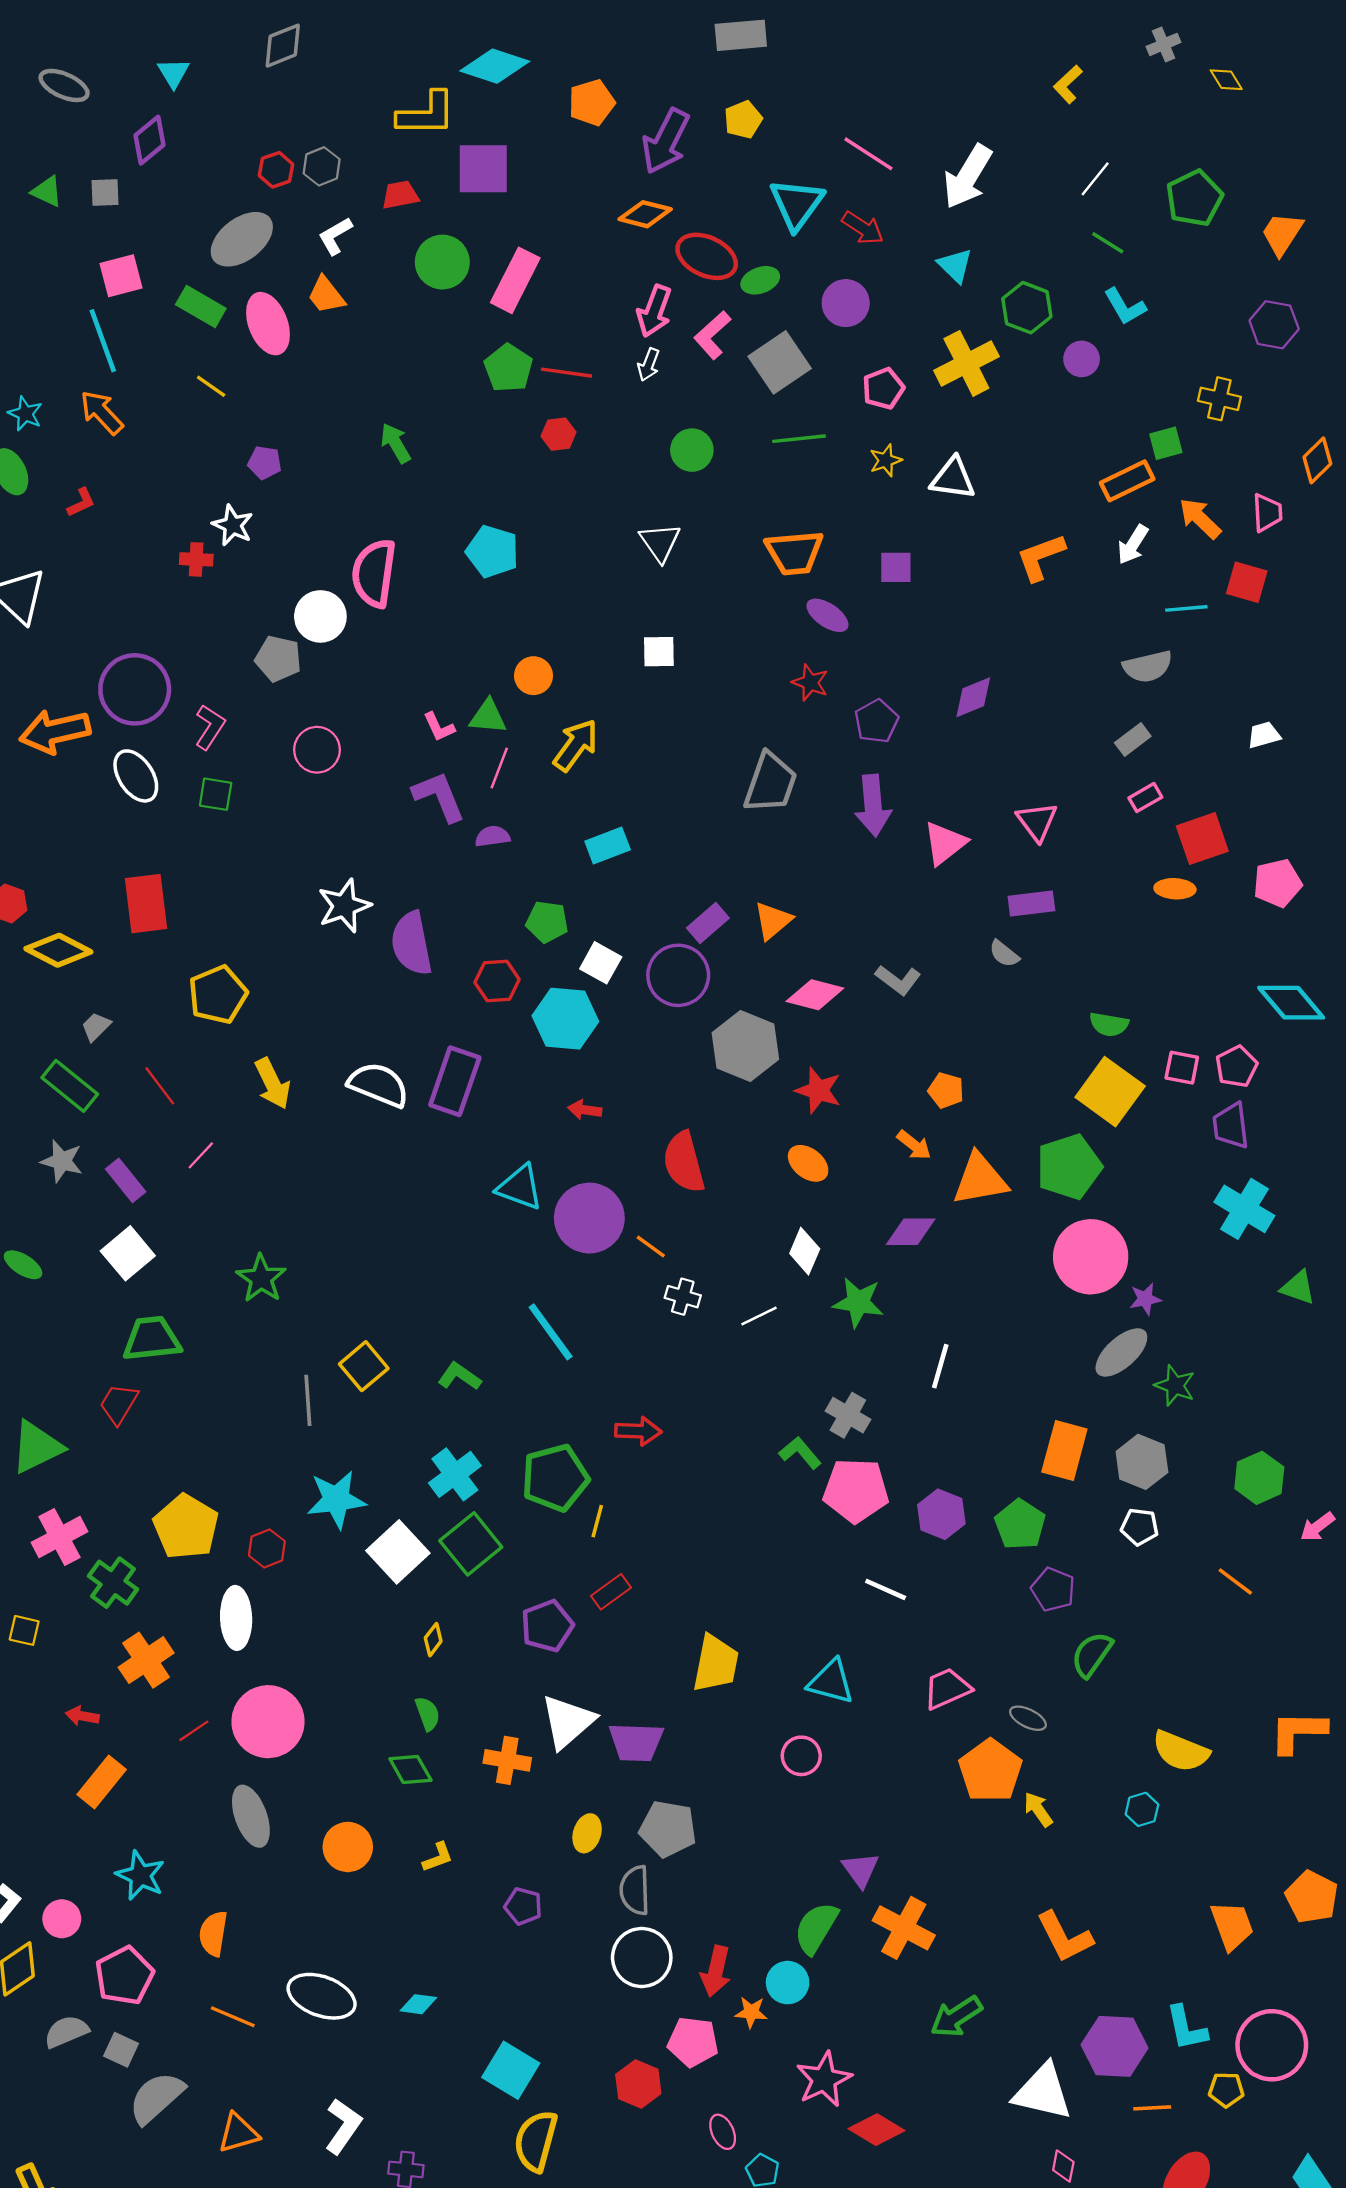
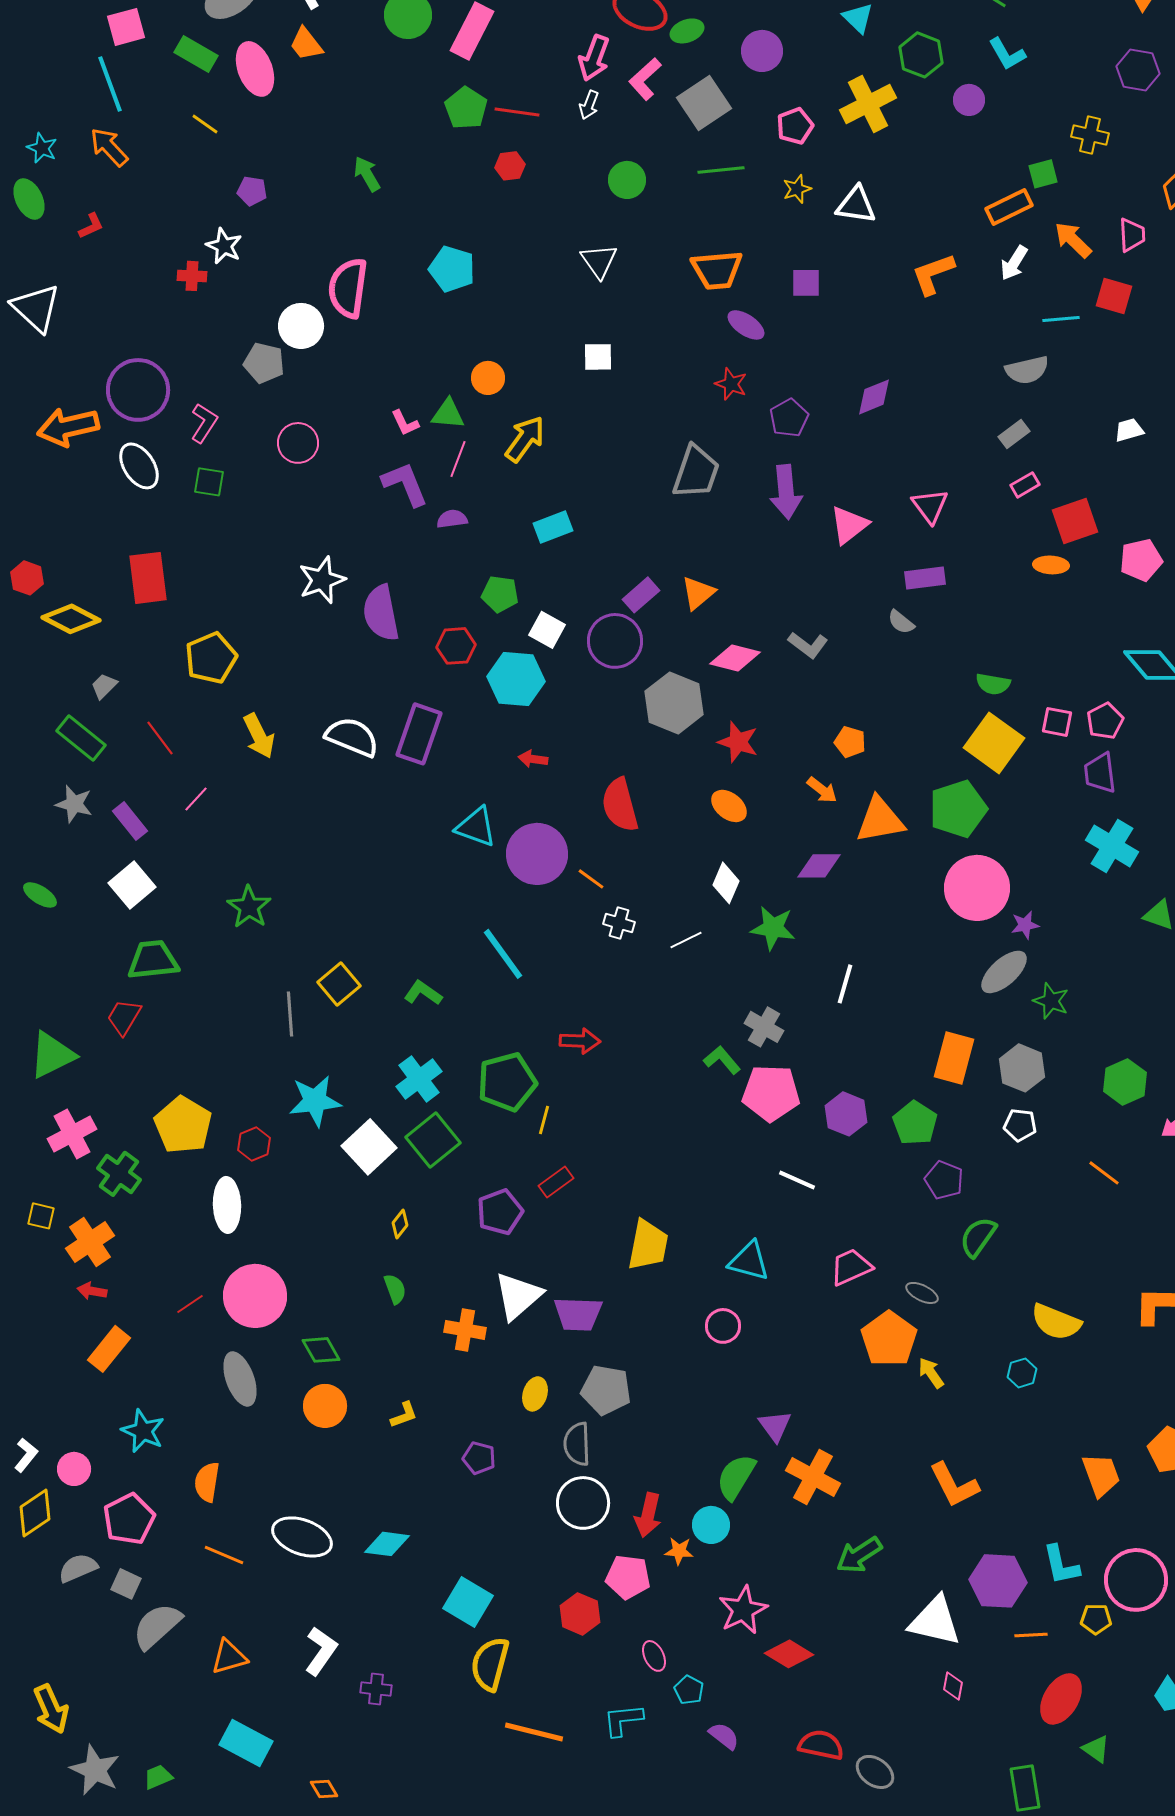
orange cross: (146, 1660) -> (90, 1242), moved
green diamond: (410, 1769) -> (321, 1350), moved
cyan diamond: (418, 2004) -> (387, 1544), size x1.4

